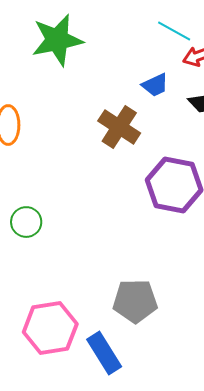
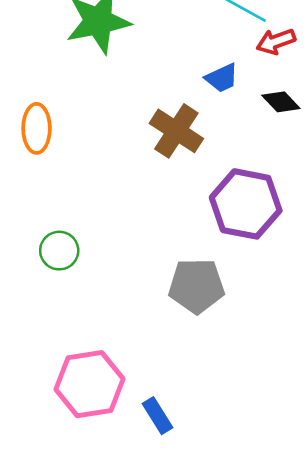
gray pentagon: (135, 301) -> (197, 286), moved
blue rectangle: (104, 353) -> (157, 416), size x0.7

